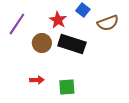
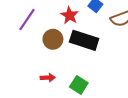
green square: (67, 87) -> (79, 85), turned 36

